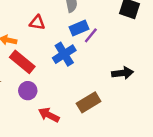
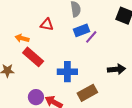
blue cross: (64, 54) -> (67, 72), moved, turned 30
purple circle: (28, 91) -> (36, 97), moved

